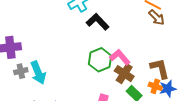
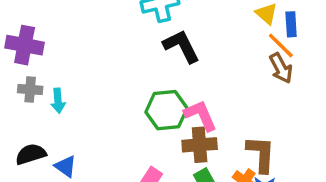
cyan arrow: (38, 73) -> (58, 101), size x0.6
brown cross: (124, 74) -> (200, 145), turned 36

